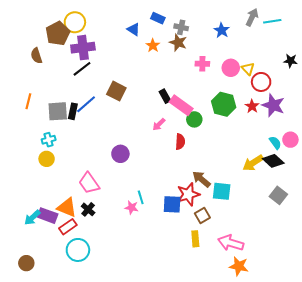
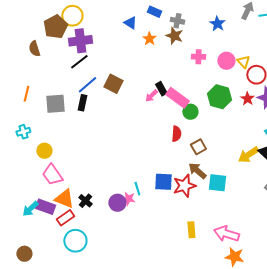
blue line: (86, 104) -> (87, 85), moved
black rectangle: (73, 111) -> (82, 103), moved
pink arrow: (159, 124) -> (151, 96), moved
cyan cross: (49, 140) -> (23, 132), moved
purple circle: (120, 154) -> (117, 203), moved
pink trapezoid: (89, 183) -> (52, 175), moved
blue square: (172, 204) -> (163, 182), moved
brown square: (202, 216) -> (198, 147), moved

